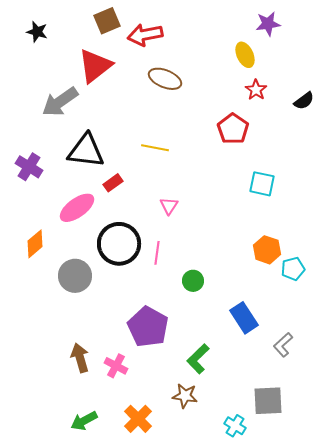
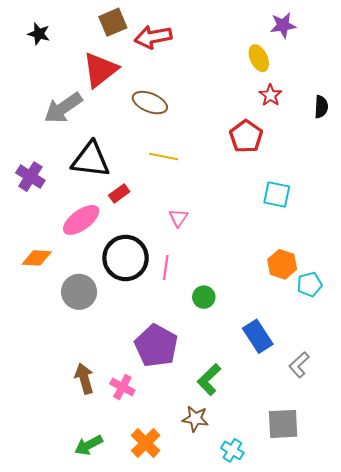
brown ellipse: (165, 79) -> (150, 103), moved
black semicircle: (304, 101) -> (321, 107), turned -50
orange diamond: (35, 244) -> (37, 258), turned 44
cyan cross: (235, 426) -> (232, 450), moved

